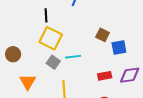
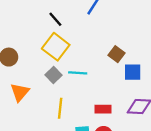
black line: (46, 15) -> (55, 19), turned -48
red rectangle: (105, 76) -> (103, 109), moved

